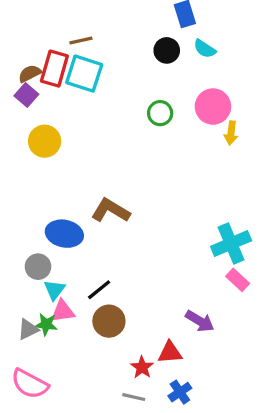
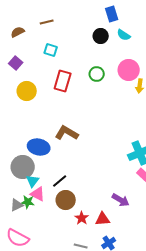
brown line: (81, 41) -> (47, 22), moved
red rectangle: (54, 69) -> (63, 81), moved
brown semicircle: (30, 74) -> (18, 32), moved
cyan square: (84, 74) -> (51, 50), size x0.6
gray circle: (38, 267) -> (23, 167), size x1.5
pink triangle: (63, 311) -> (38, 194), turned 35
red star: (142, 367) -> (82, 218), moved

